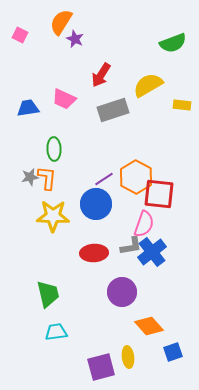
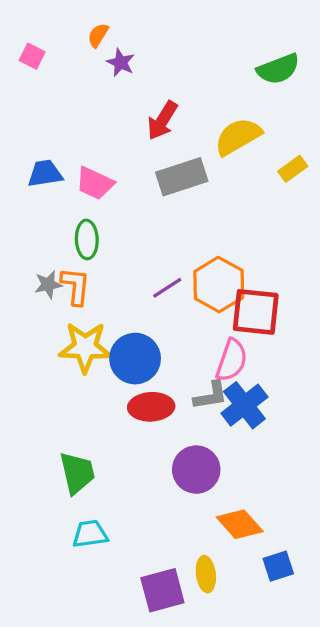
orange semicircle: (61, 22) -> (98, 35), size x0.6
pink trapezoid: (64, 99) -> (95, 183), moved
yellow rectangle: (182, 105) -> (293, 169), turned -42
blue circle: (96, 204) -> (135, 359), moved

